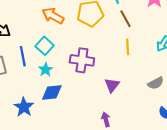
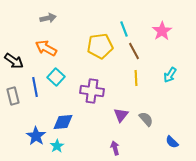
orange arrow: (53, 16) -> (46, 48), moved
cyan star: (46, 70) -> (57, 146), moved
gray semicircle: (156, 83) -> (146, 119), moved, turned -105

